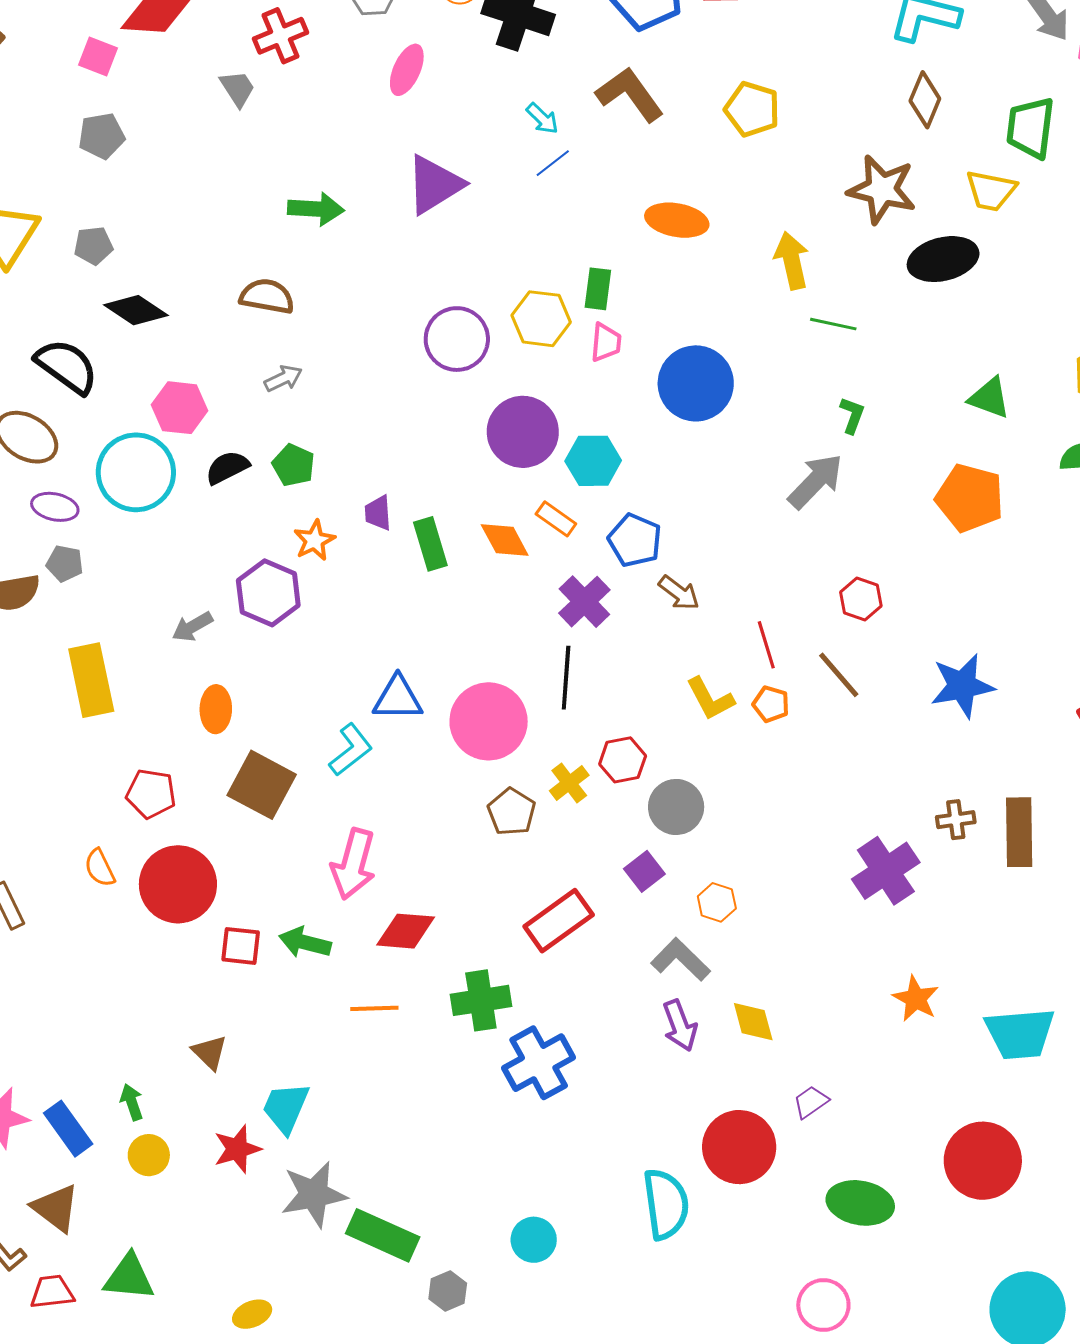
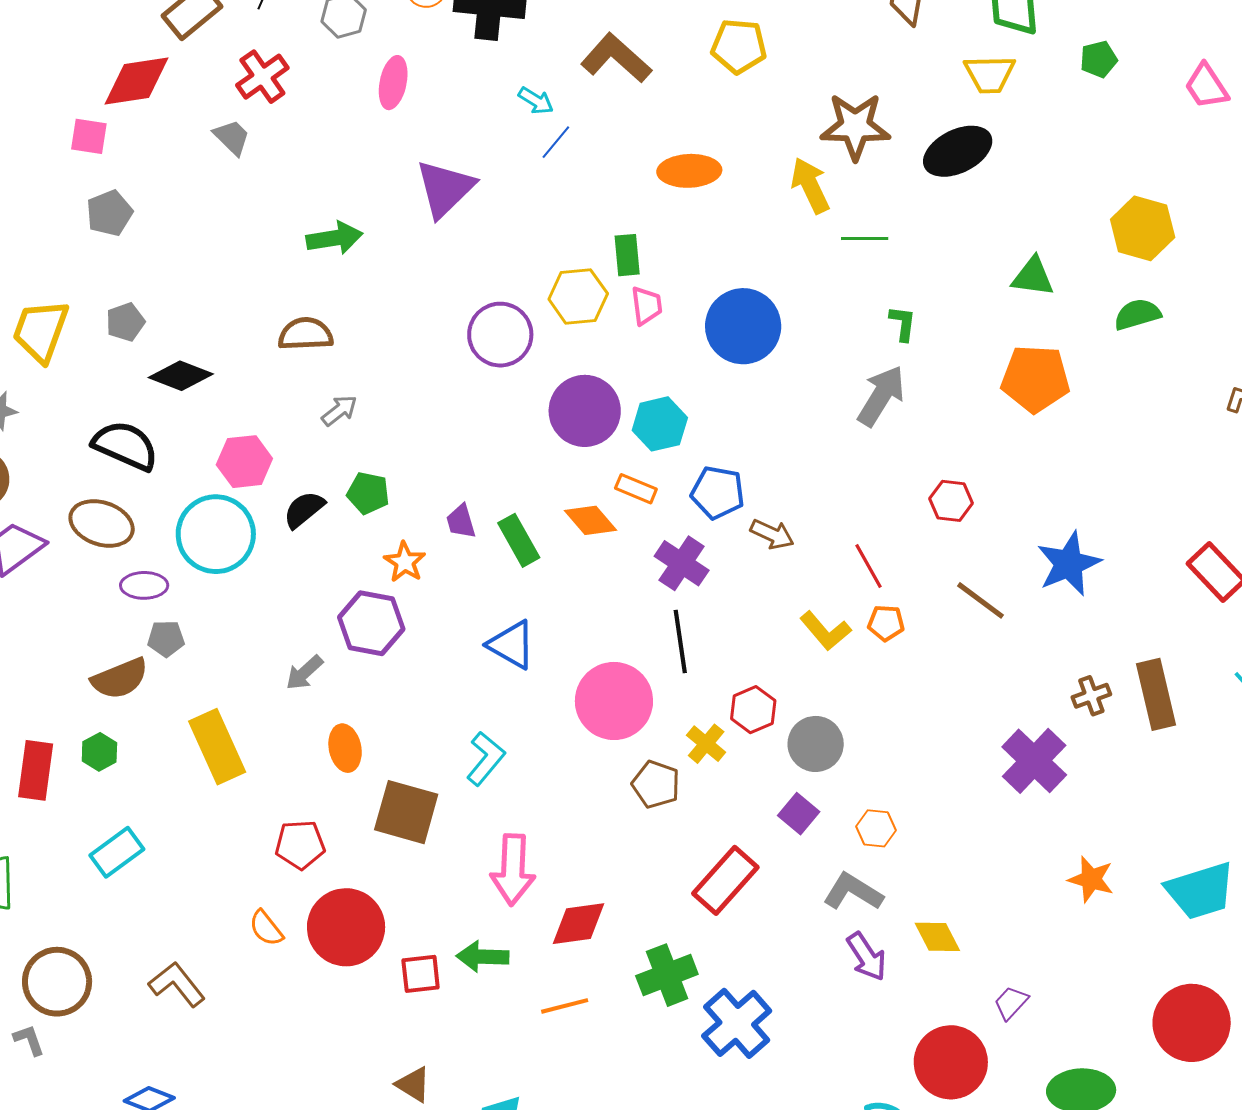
brown star: (882, 190) -> (855, 126), moved
brown line: (839, 675) -> (981, 600), moved
blue triangle: (398, 698) -> (512, 645), moved, turned 42

